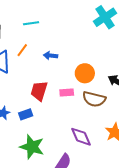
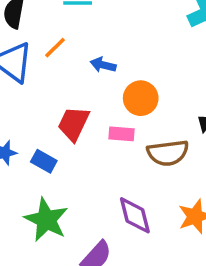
orange circle: (85, 73) -> (141, 98), moved
brown semicircle: (94, 99) -> (168, 153), turned -30
blue rectangle: (26, 114) -> (44, 161), turned 40

